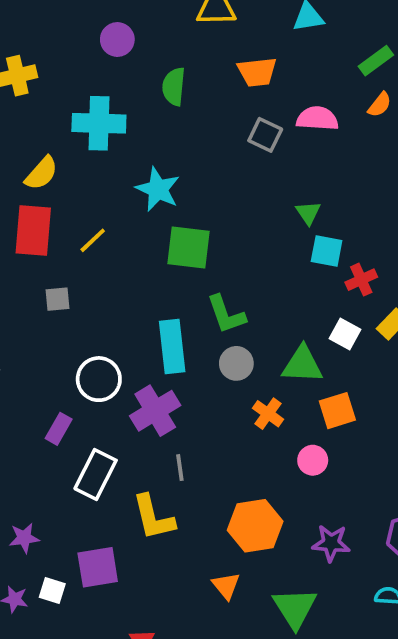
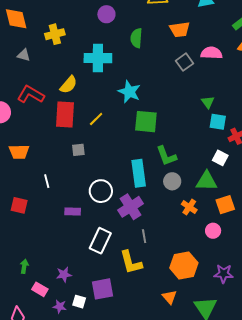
gray square: (265, 135) -> (185, 62), turned 30
white square: (345, 334) -> (220, 158), moved
purple rectangle: (59, 429) -> (73, 212), moved, turned 63

